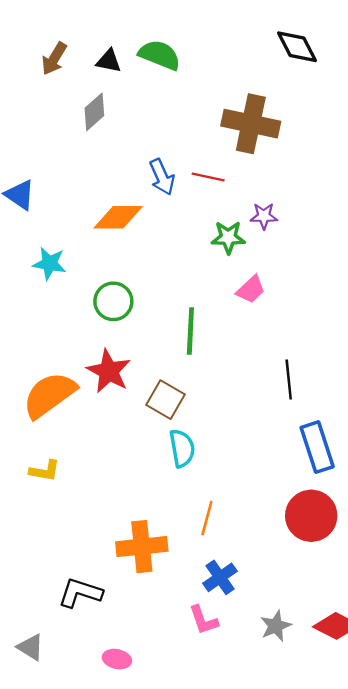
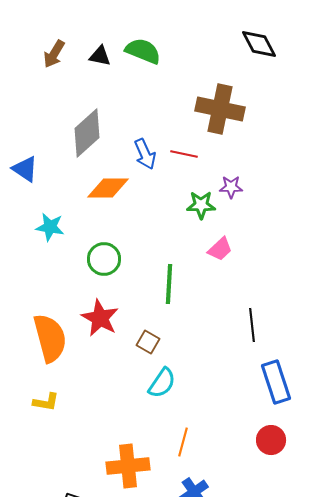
gray diamond: (94, 112) -> (87, 133), moved, size x1.5
orange semicircle: (49, 395) -> (50, 338), turned 111
brown square: (166, 400) -> (148, 342), size x0.7
cyan semicircle: (182, 448) -> (162, 383), turned 44
red circle: (311, 516) -> (271, 440), size x0.7

